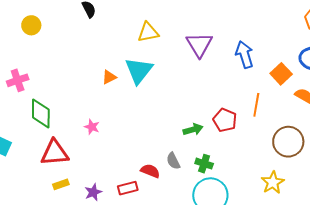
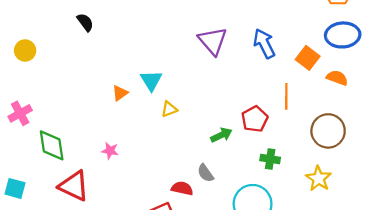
yellow triangle: (148, 32) -> (169, 109), moved, size x0.7
cyan triangle: (139, 71) -> (151, 80), size x0.7
red pentagon: (225, 120) -> (255, 119), turned 30
red triangle: (54, 153) -> (74, 186), turned 40
green cross: (204, 164) -> (270, 159), moved

